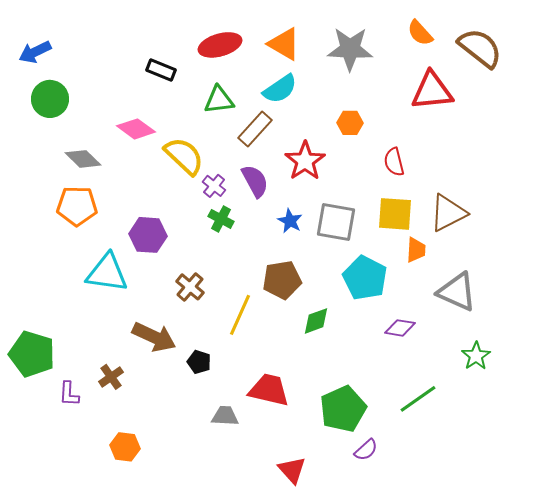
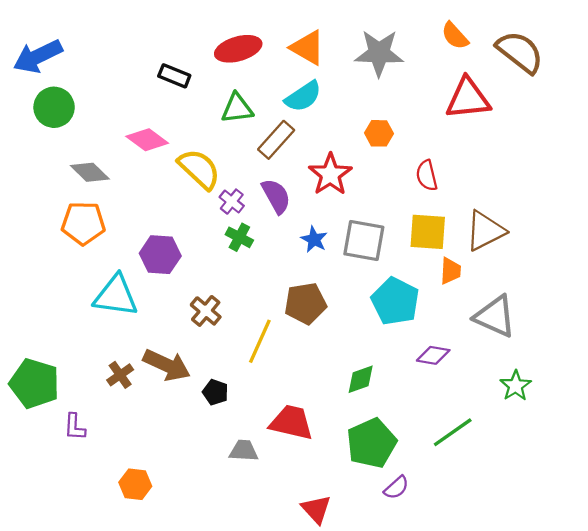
blue arrow: (35, 52) -> (38, 56), size x1.4
green diamond: (316, 321) -> (361, 379), moved
brown cross: (111, 377) -> (120, 375), moved

